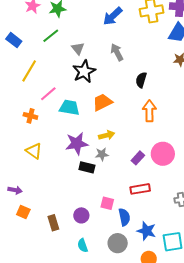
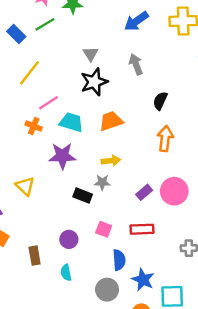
green line: (51, 36) -> (45, 24), moved
orange cross: (30, 116) -> (34, 126), moved
purple star: (77, 144) -> (62, 156), moved
yellow triangle: (34, 151) -> (25, 186), moved
pink square: (107, 203) -> (104, 229), moved
purple circle: (81, 215) -> (69, 239), moved
cyan semicircle: (83, 245) -> (66, 273), moved

